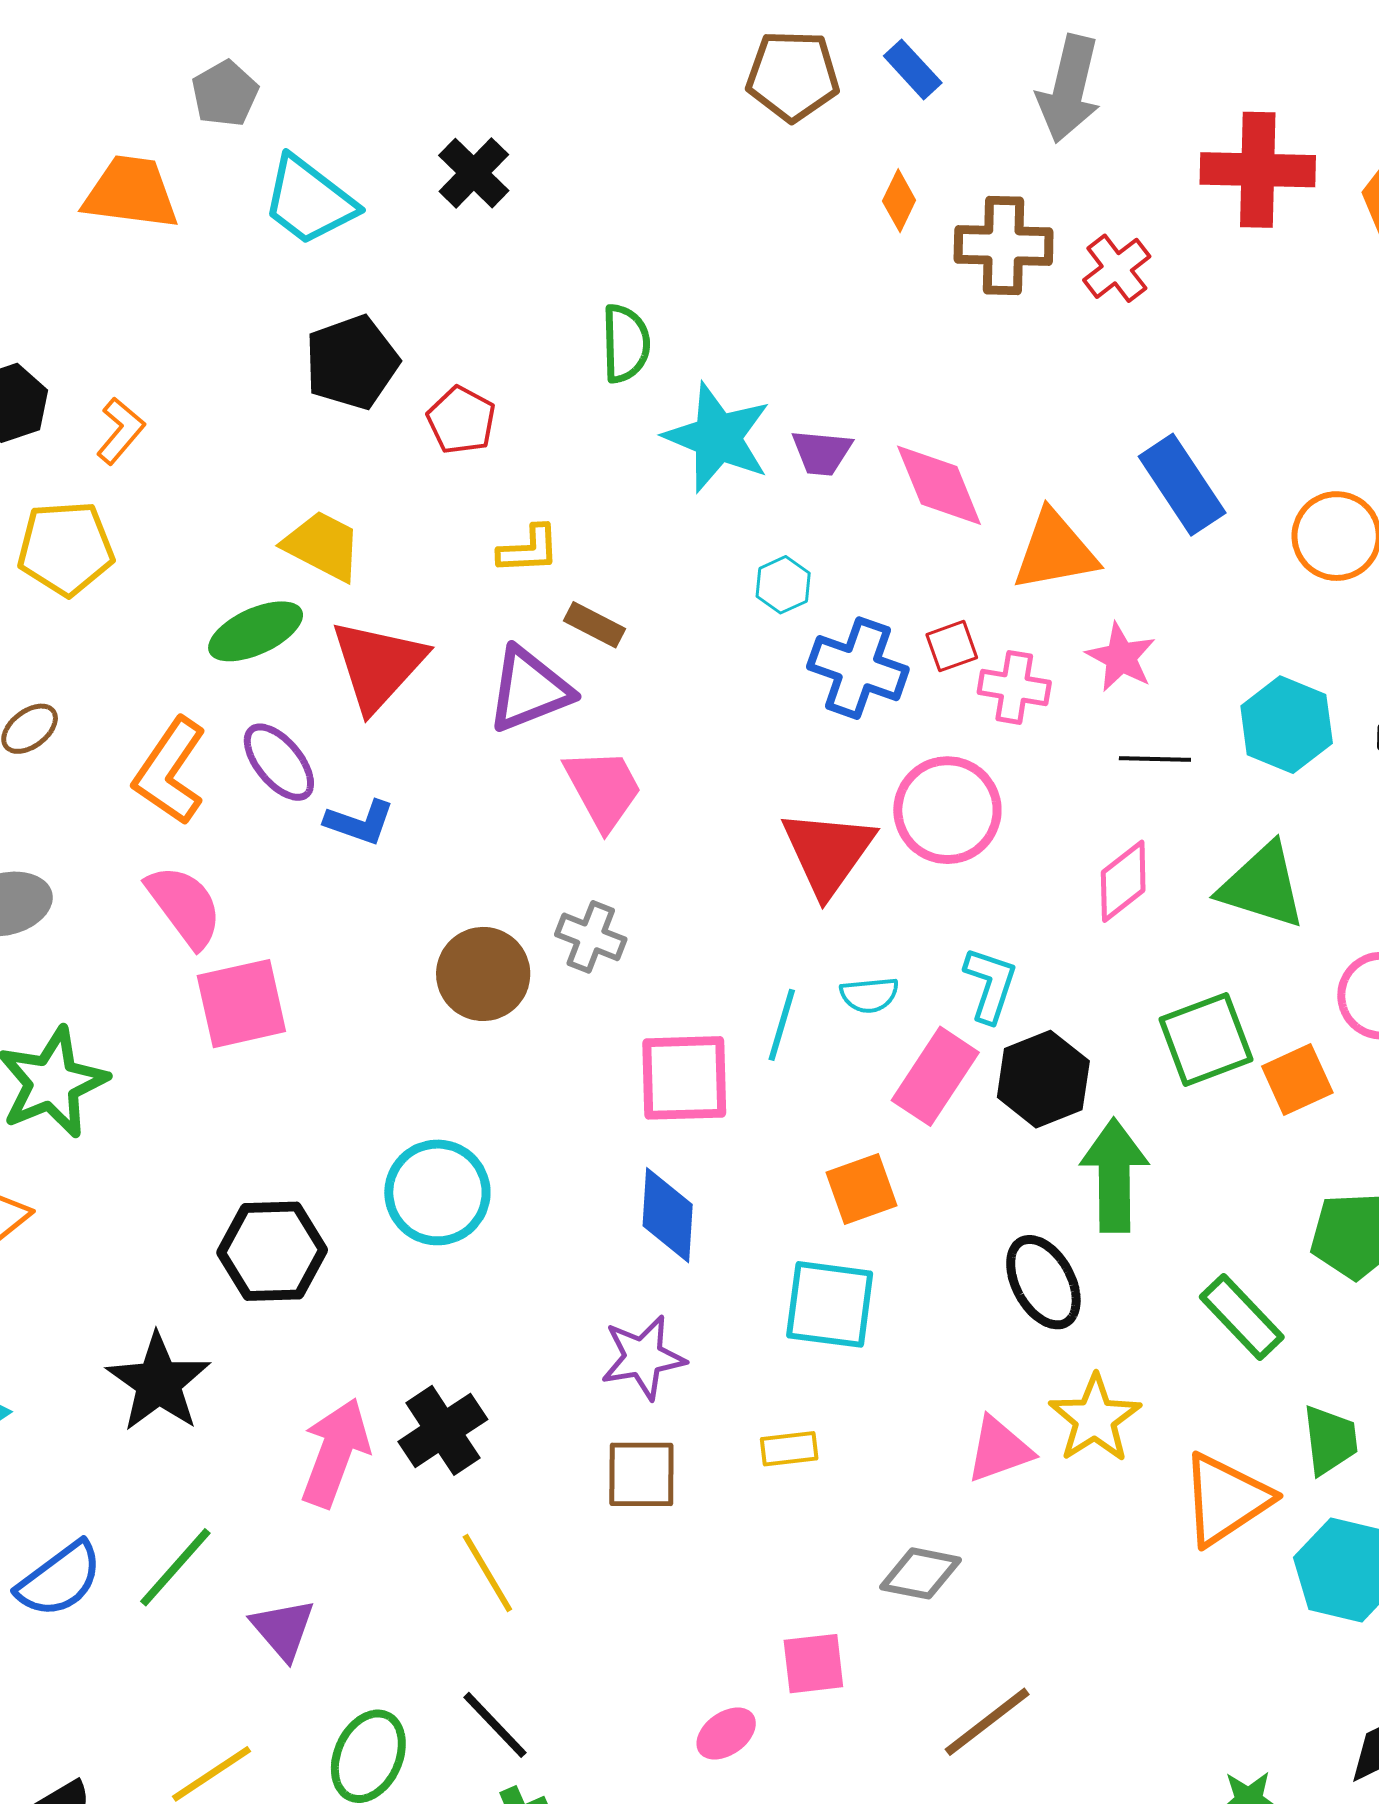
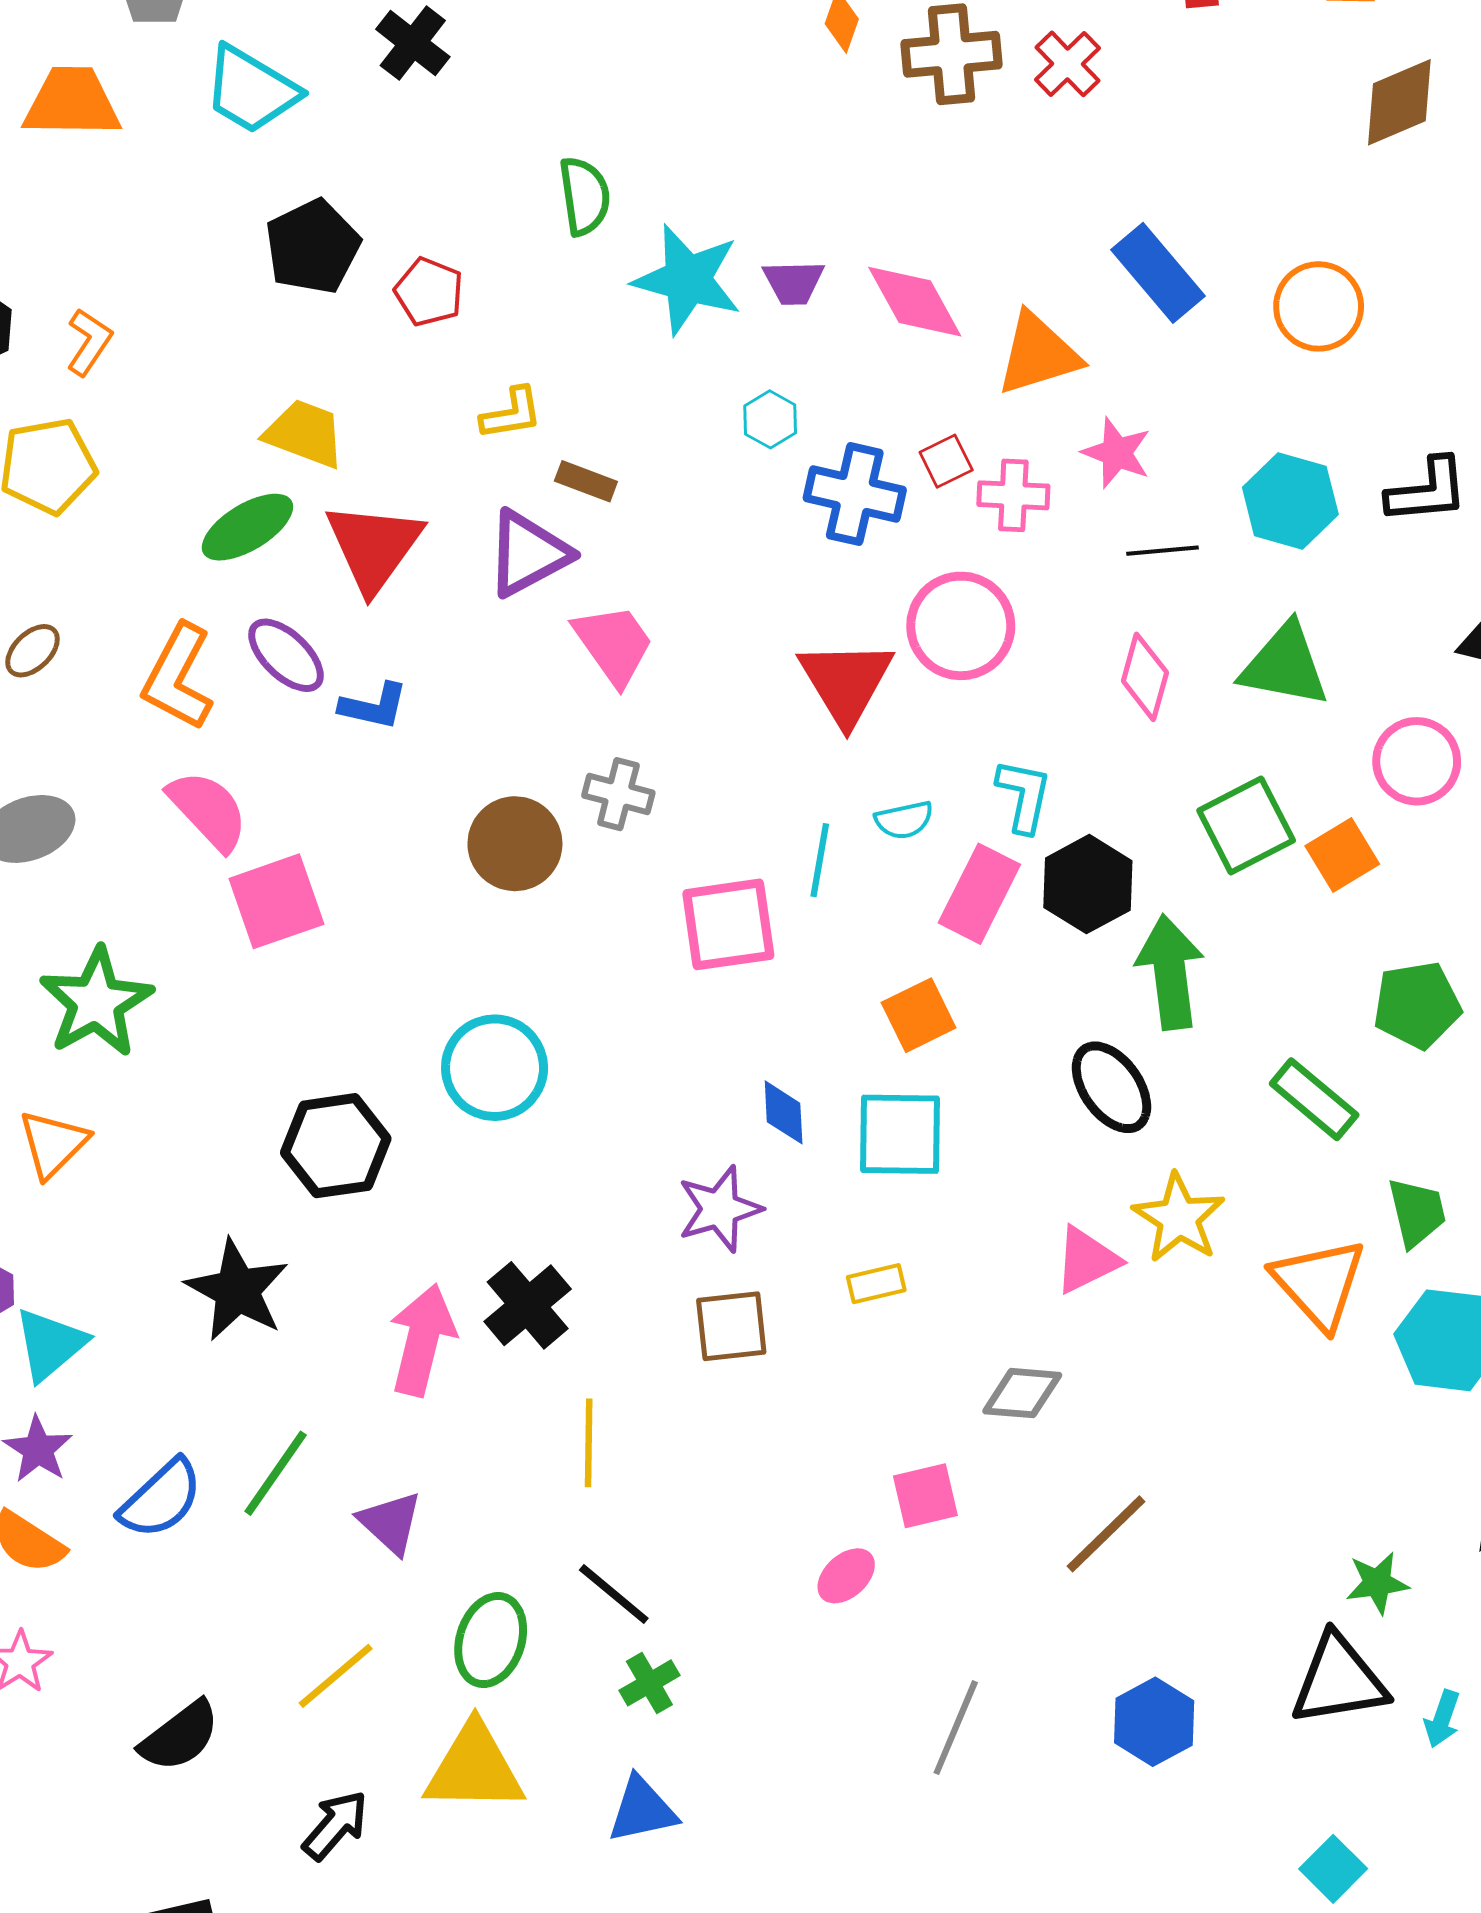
pink diamond: (1123, 881) -> (1145, 677), turned -30
blue diamond: (668, 1215) -> (784, 1112), moved, size x0.7
orange triangle: (1226, 1499) -> (1319, 1283), turned -32
yellow line: (487, 1573) -> (589, 1443), turned 38

